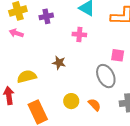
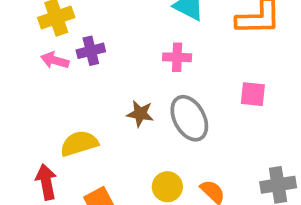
purple cross: (46, 16) -> (91, 51), moved
gray ellipse: (106, 76) -> (189, 118), moved

